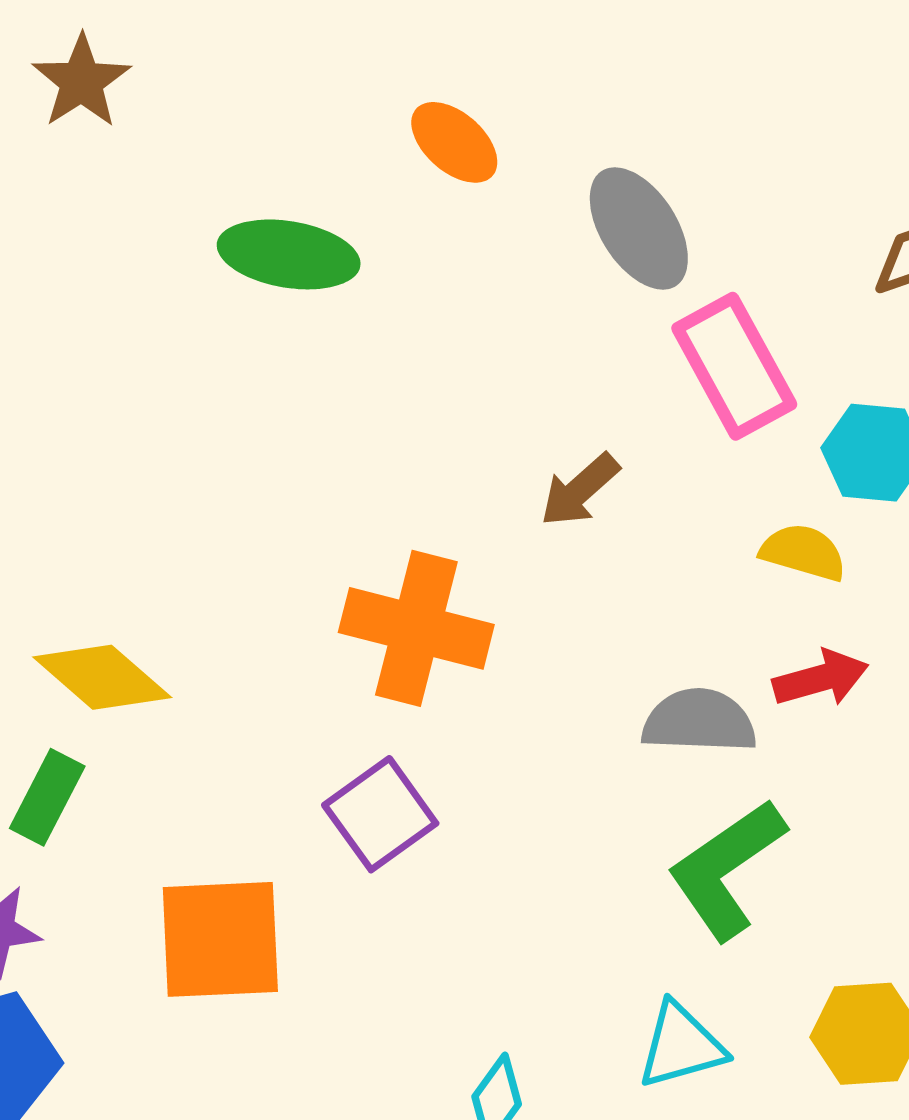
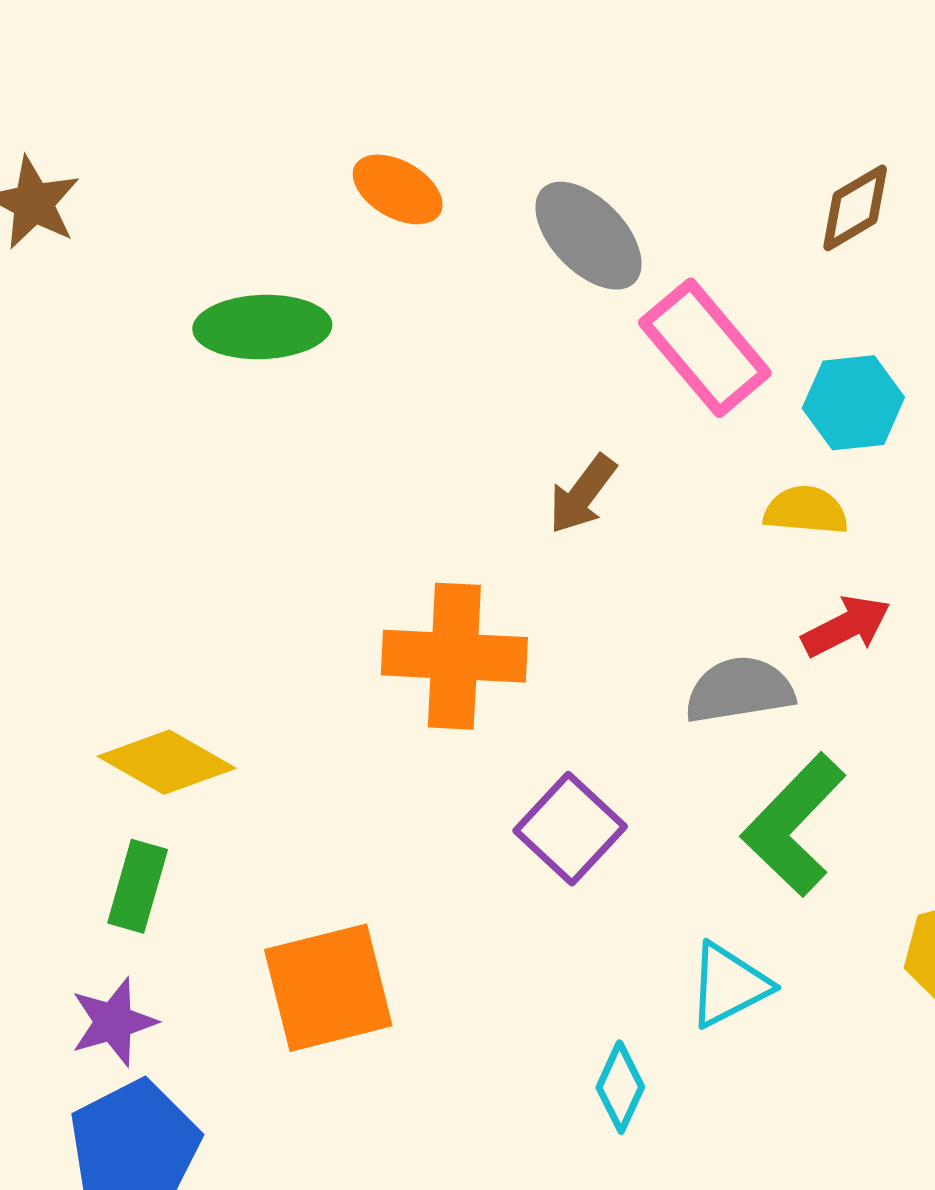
purple square: (380, 814) -> (570, 829), moved
cyan triangle: (681, 1046) -> (729, 985), moved

